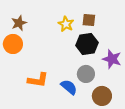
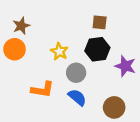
yellow star: (66, 24) -> (59, 51), moved
gray circle: (86, 74) -> (76, 73), moved

